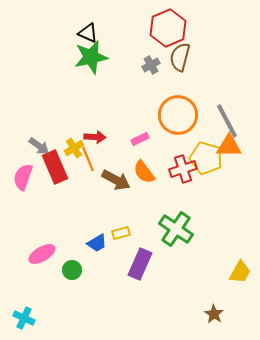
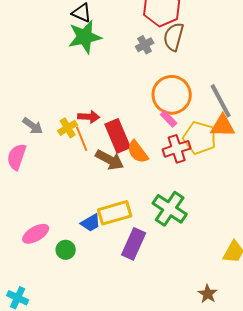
pink rectangle: (140, 139) -> (169, 119), moved, turned 72
red rectangle: (55, 167) -> (118, 136), moved
yellow rectangle: (121, 233) -> (115, 213), size x1.8

